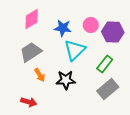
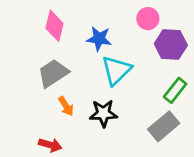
pink diamond: (32, 19) -> (55, 26), turned -45
pink circle: (91, 25) -> (148, 19), moved
green rectangle: (105, 64) -> (175, 90), moved

